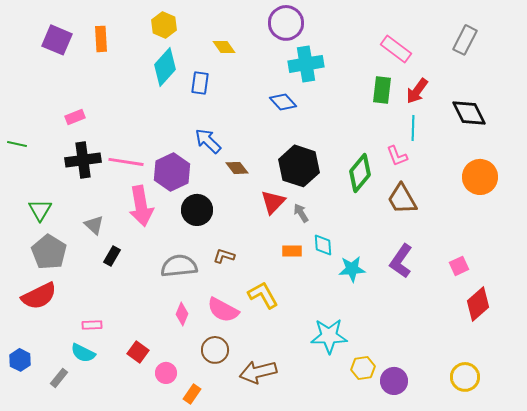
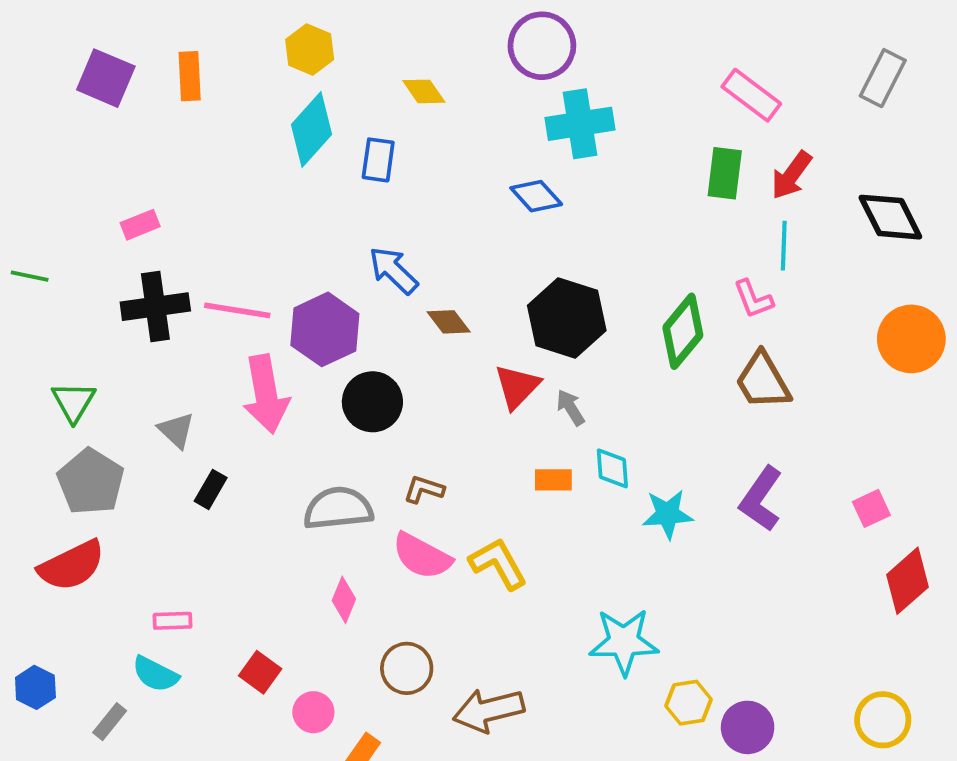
pink semicircle: (223, 310) -> (422, 556), moved

